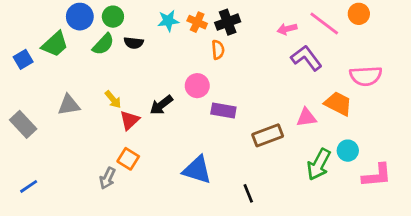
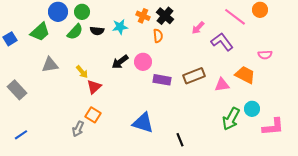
cyan star: (168, 21) -> (120, 27), moved
black cross: (228, 22) -> (165, 16), turned -30
pink arrow: (287, 29) -> (198, 28), moved, turned -32
blue square: (23, 59) -> (10, 39), moved
pink semicircle: (366, 76) -> (265, 55), size x0.6
gray triangle: (69, 105) -> (50, 65), moved
black arrow: (161, 105) -> (120, 62), moved
brown rectangle: (268, 135) -> (194, 76), moved

